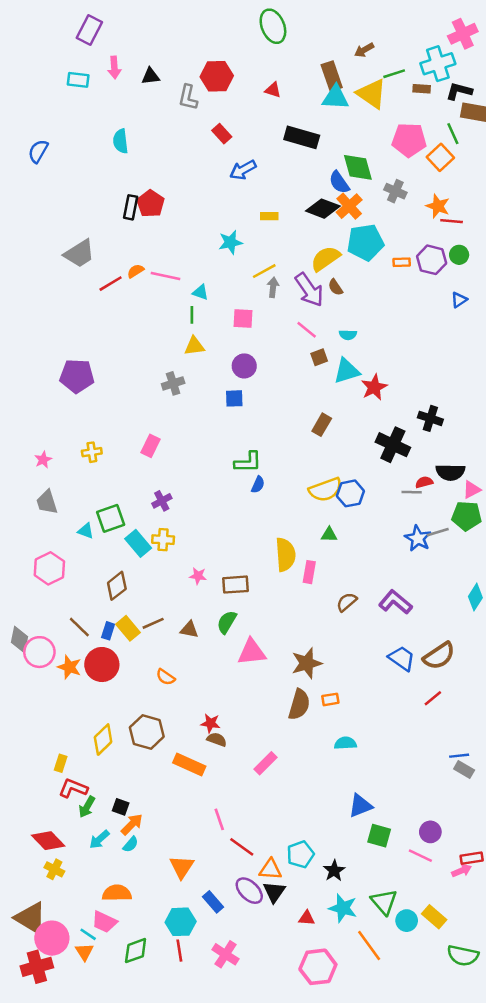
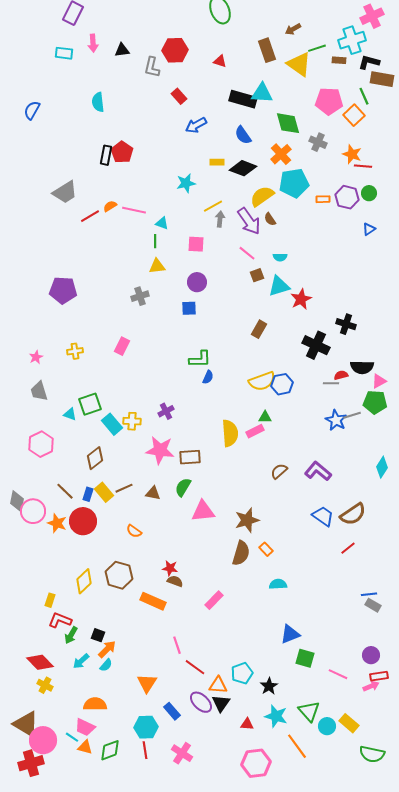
cyan triangle: (335, 97) -> (262, 93), moved
blue semicircle: (339, 182) -> (243, 135), moved
black diamond: (323, 209) -> (243, 168), moved
purple cross: (162, 501) -> (166, 411), moved
pink rectangle: (309, 572) -> (255, 431), moved, turned 54
pink star: (198, 576) -> (160, 450), size x2.0
orange rectangle: (330, 699) -> (266, 549), turned 56
purple circle: (430, 832) -> (371, 655), moved
orange triangle: (84, 952) -> (85, 747), moved, turned -42

